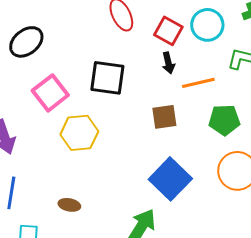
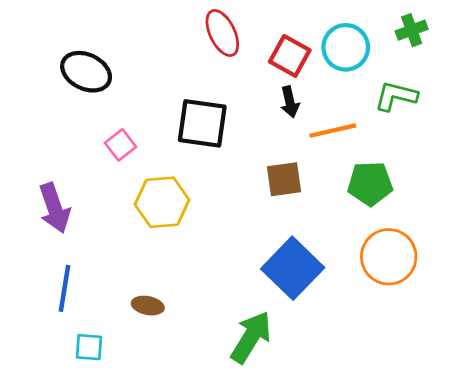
black ellipse: (26, 42) -> (86, 72), turned 64
pink square: (50, 93) -> (120, 145), size x0.6

